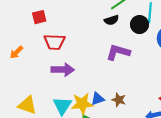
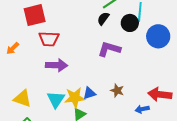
red square: (39, 17) -> (35, 15), size x1.6
black semicircle: (111, 20) -> (103, 19), turned 144
brown star: (119, 100) -> (117, 90), moved

